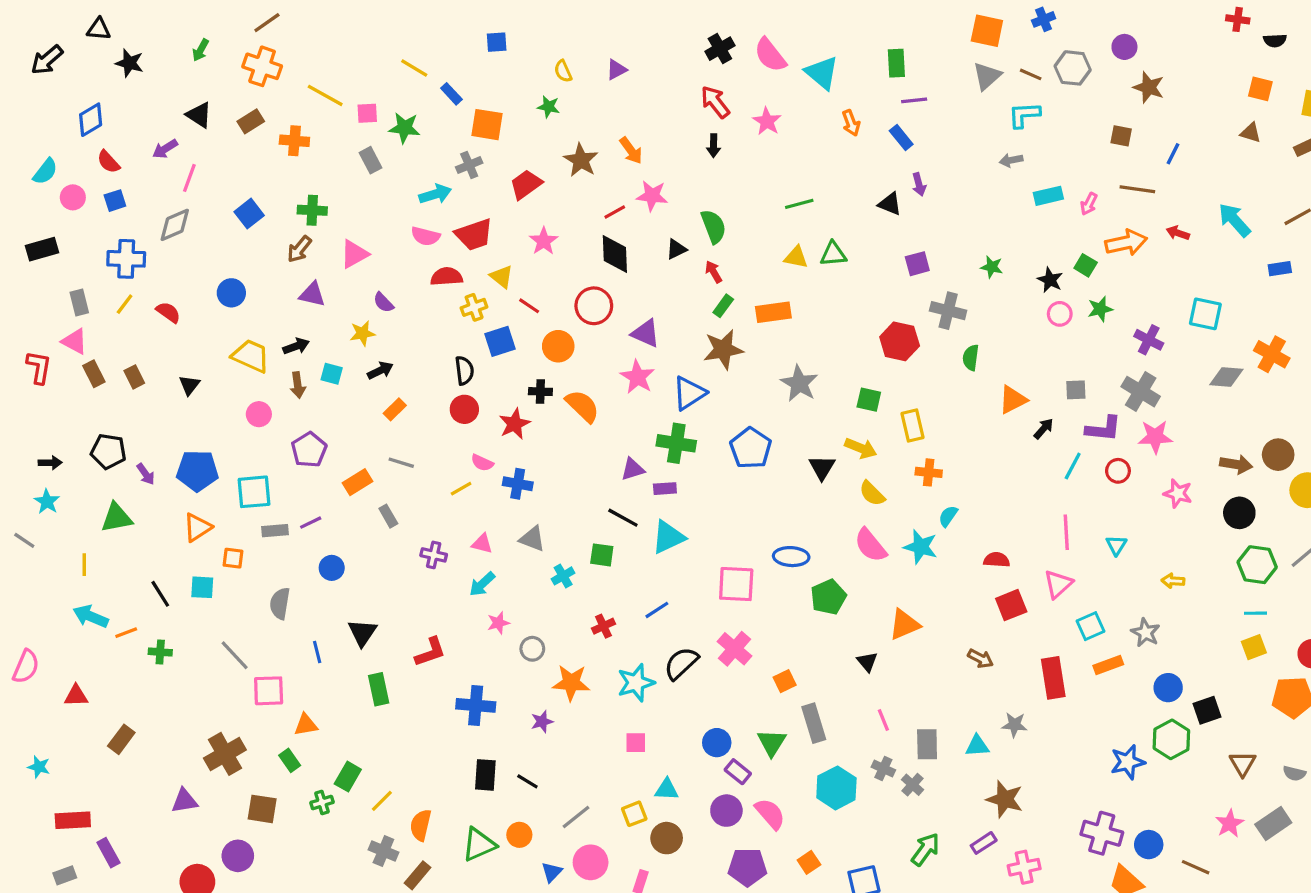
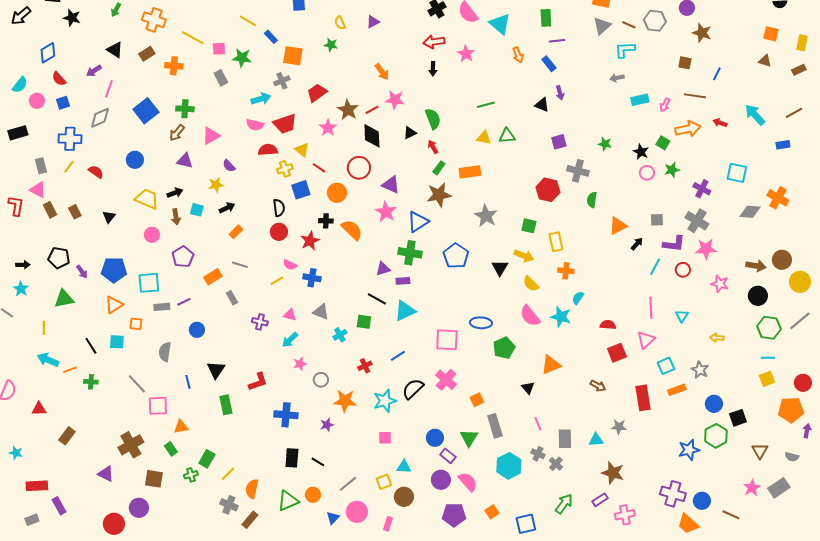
red arrow: (715, 102) -> (434, 42), turned -60
brown star: (581, 160) -> (348, 110), moved
blue square: (249, 214) -> (146, 111), size x1.4
purple triangle: (184, 801) -> (106, 474), turned 36

